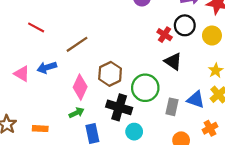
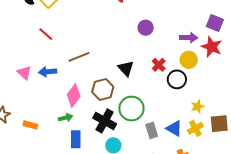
black circle: (185, 25) -> (177, 79), moved
yellow circle: (212, 35) -> (189, 60), moved
black triangle: (173, 61) -> (126, 68), moved
gray rectangle: (172, 107) -> (152, 130), turned -42

